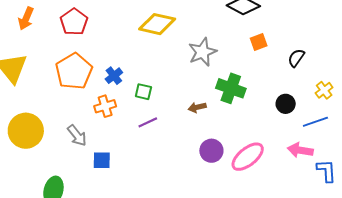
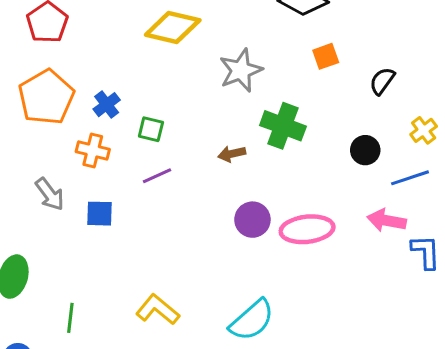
orange cross: (105, 106) -> (93, 151), turned 30
pink ellipse: (248, 157) -> (307, 229), turned 32
blue square: (102, 160) -> (99, 214), moved

